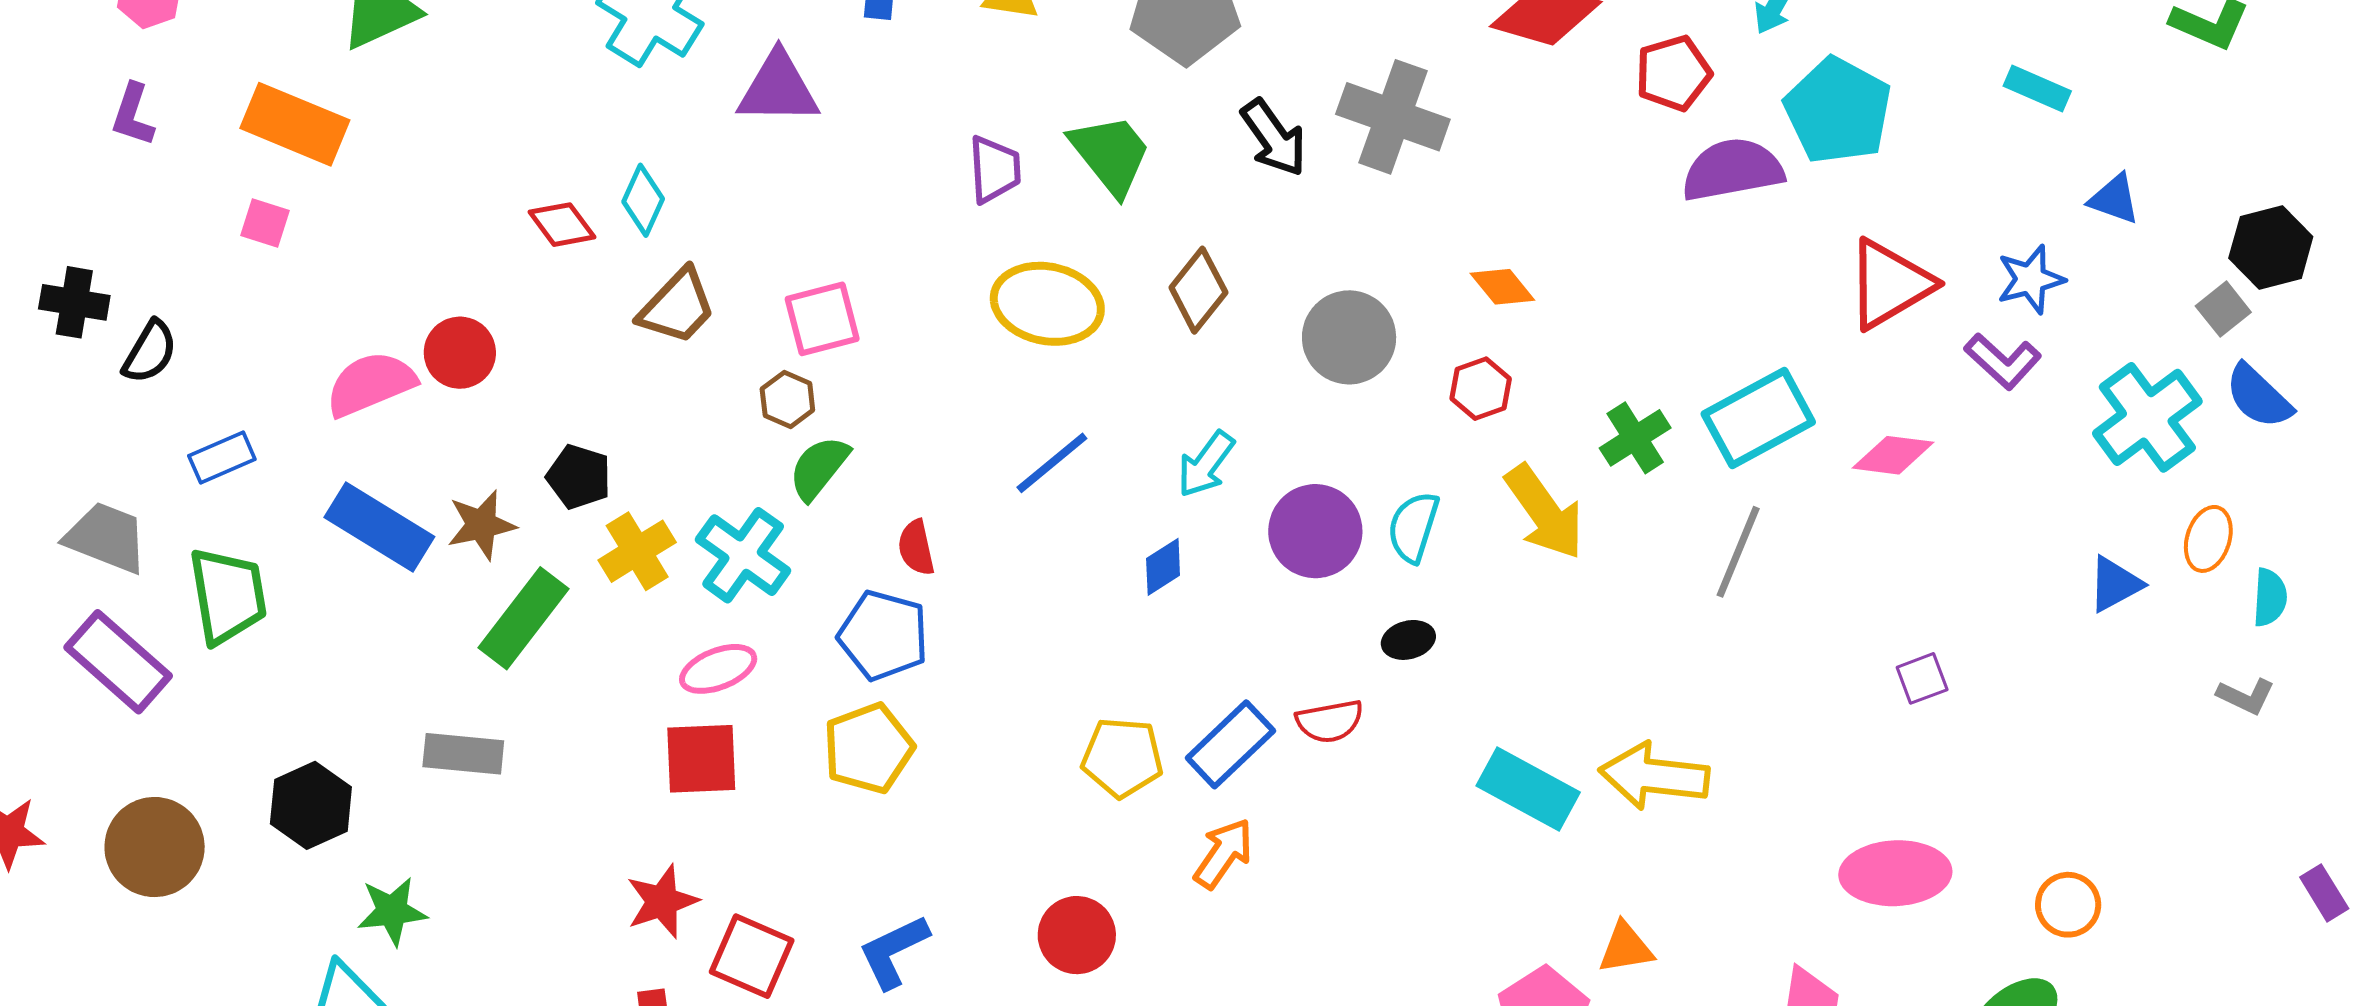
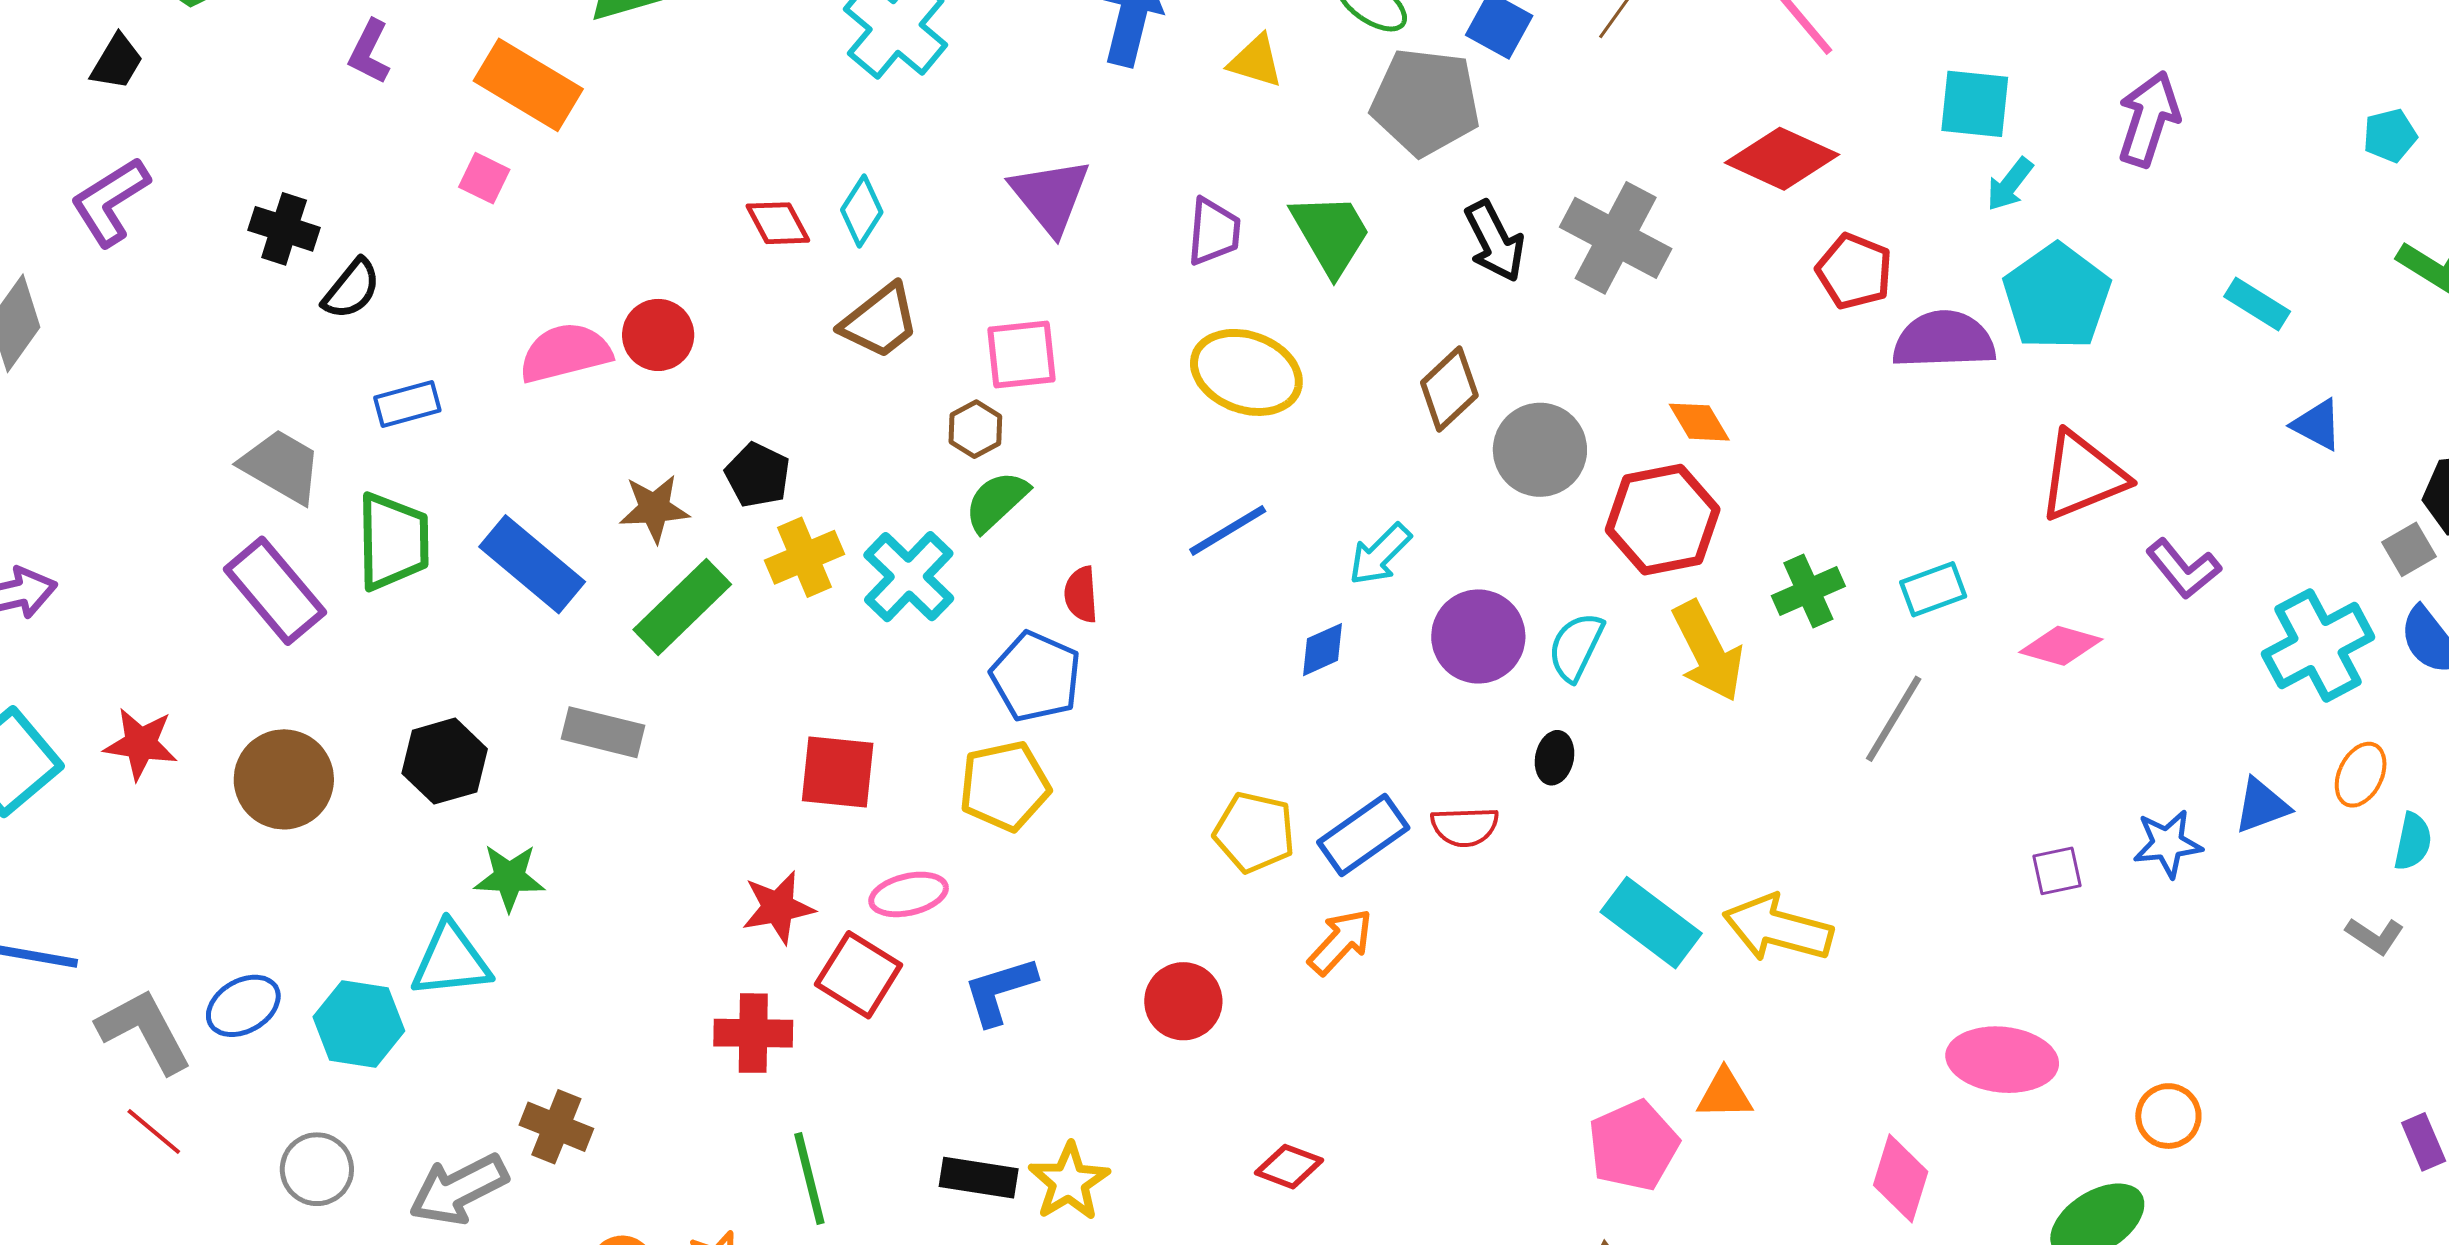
red pentagon: (1673, 73) -> (1854, 271), moved, turned 30
purple triangle: (778, 88) -> (1050, 196), moved, turned 42
blue star: (2031, 279) -> (2168, 844), moved
brown diamond: (1198, 290) -> (1449, 389), moved
red hexagon: (1481, 389) -> (1663, 520), size x1.8
cyan rectangle: (1758, 418) -> (1933, 589), size x0.6
blue rectangle: (379, 527) -> (532, 564), moved
black ellipse: (1408, 640) -> (1554, 758), turned -72
pink ellipse: (718, 669) -> (909, 894), moved

